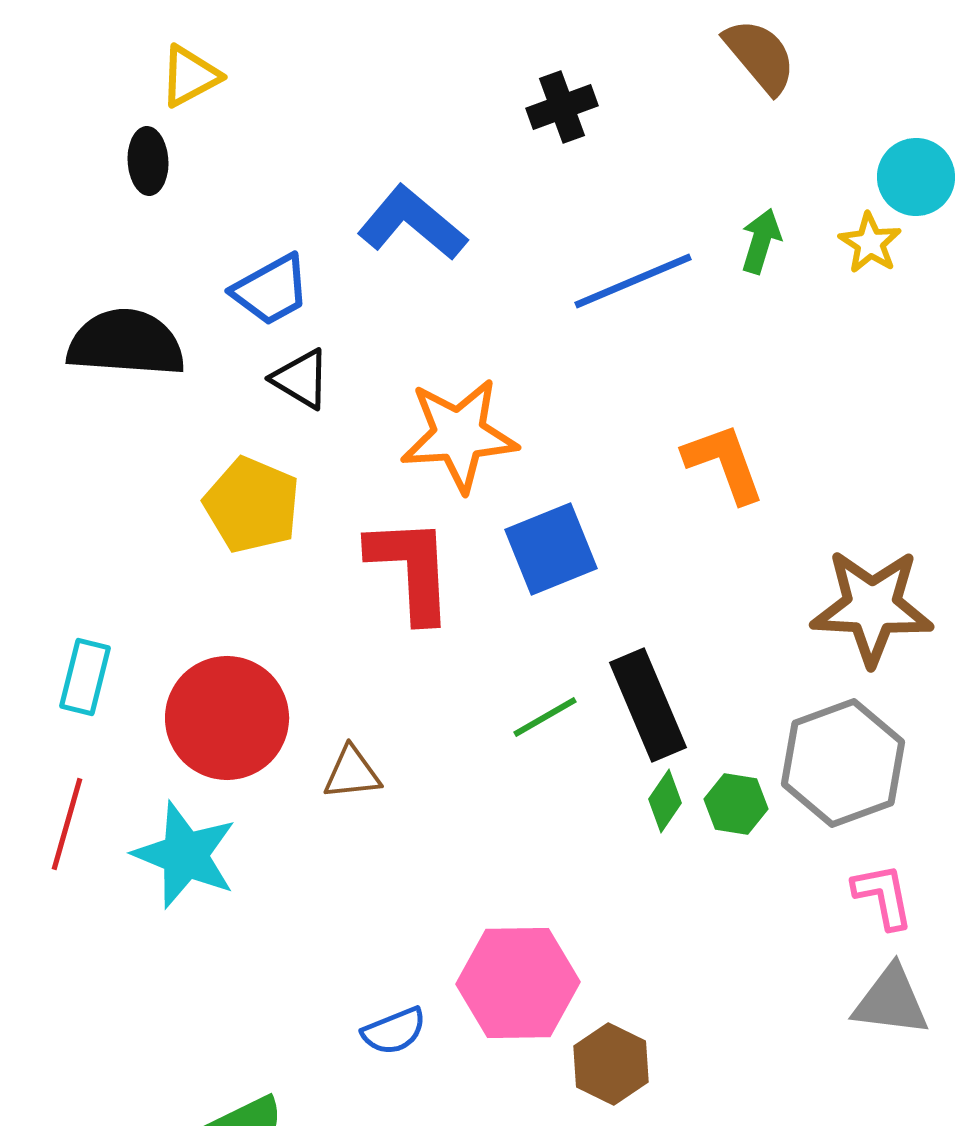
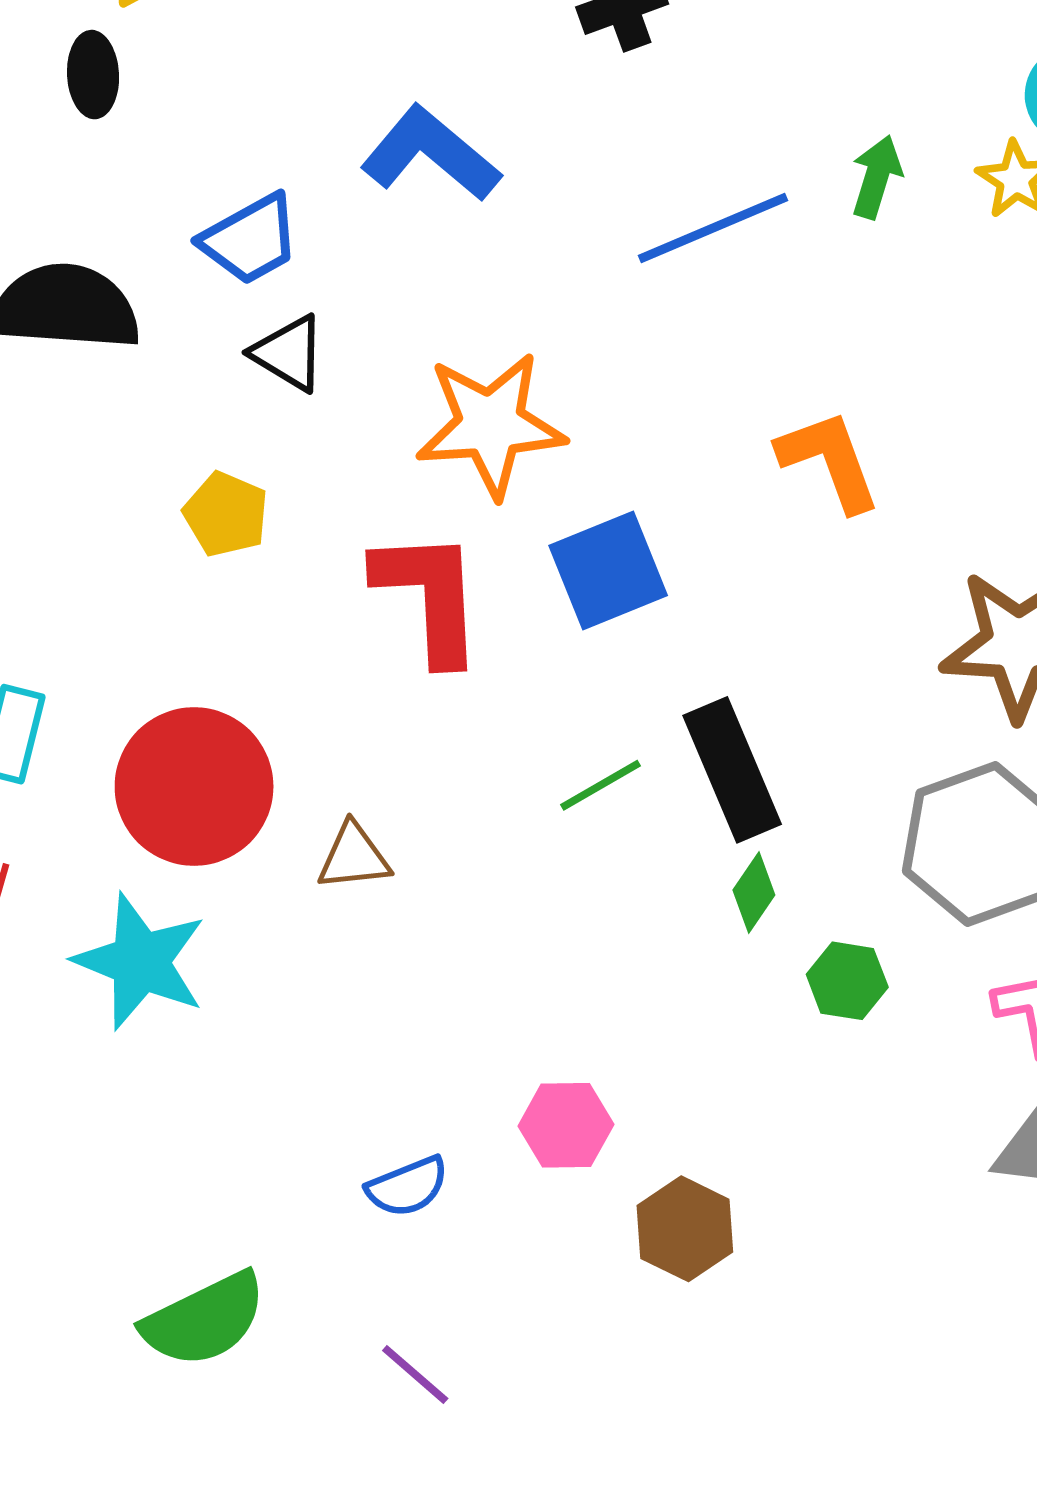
yellow pentagon: (252, 505) -> (226, 514), size x0.7
green hexagon: (736, 804) -> (847, 981), moved
pink hexagon: (518, 983) -> (566, 1125), size x0.6

